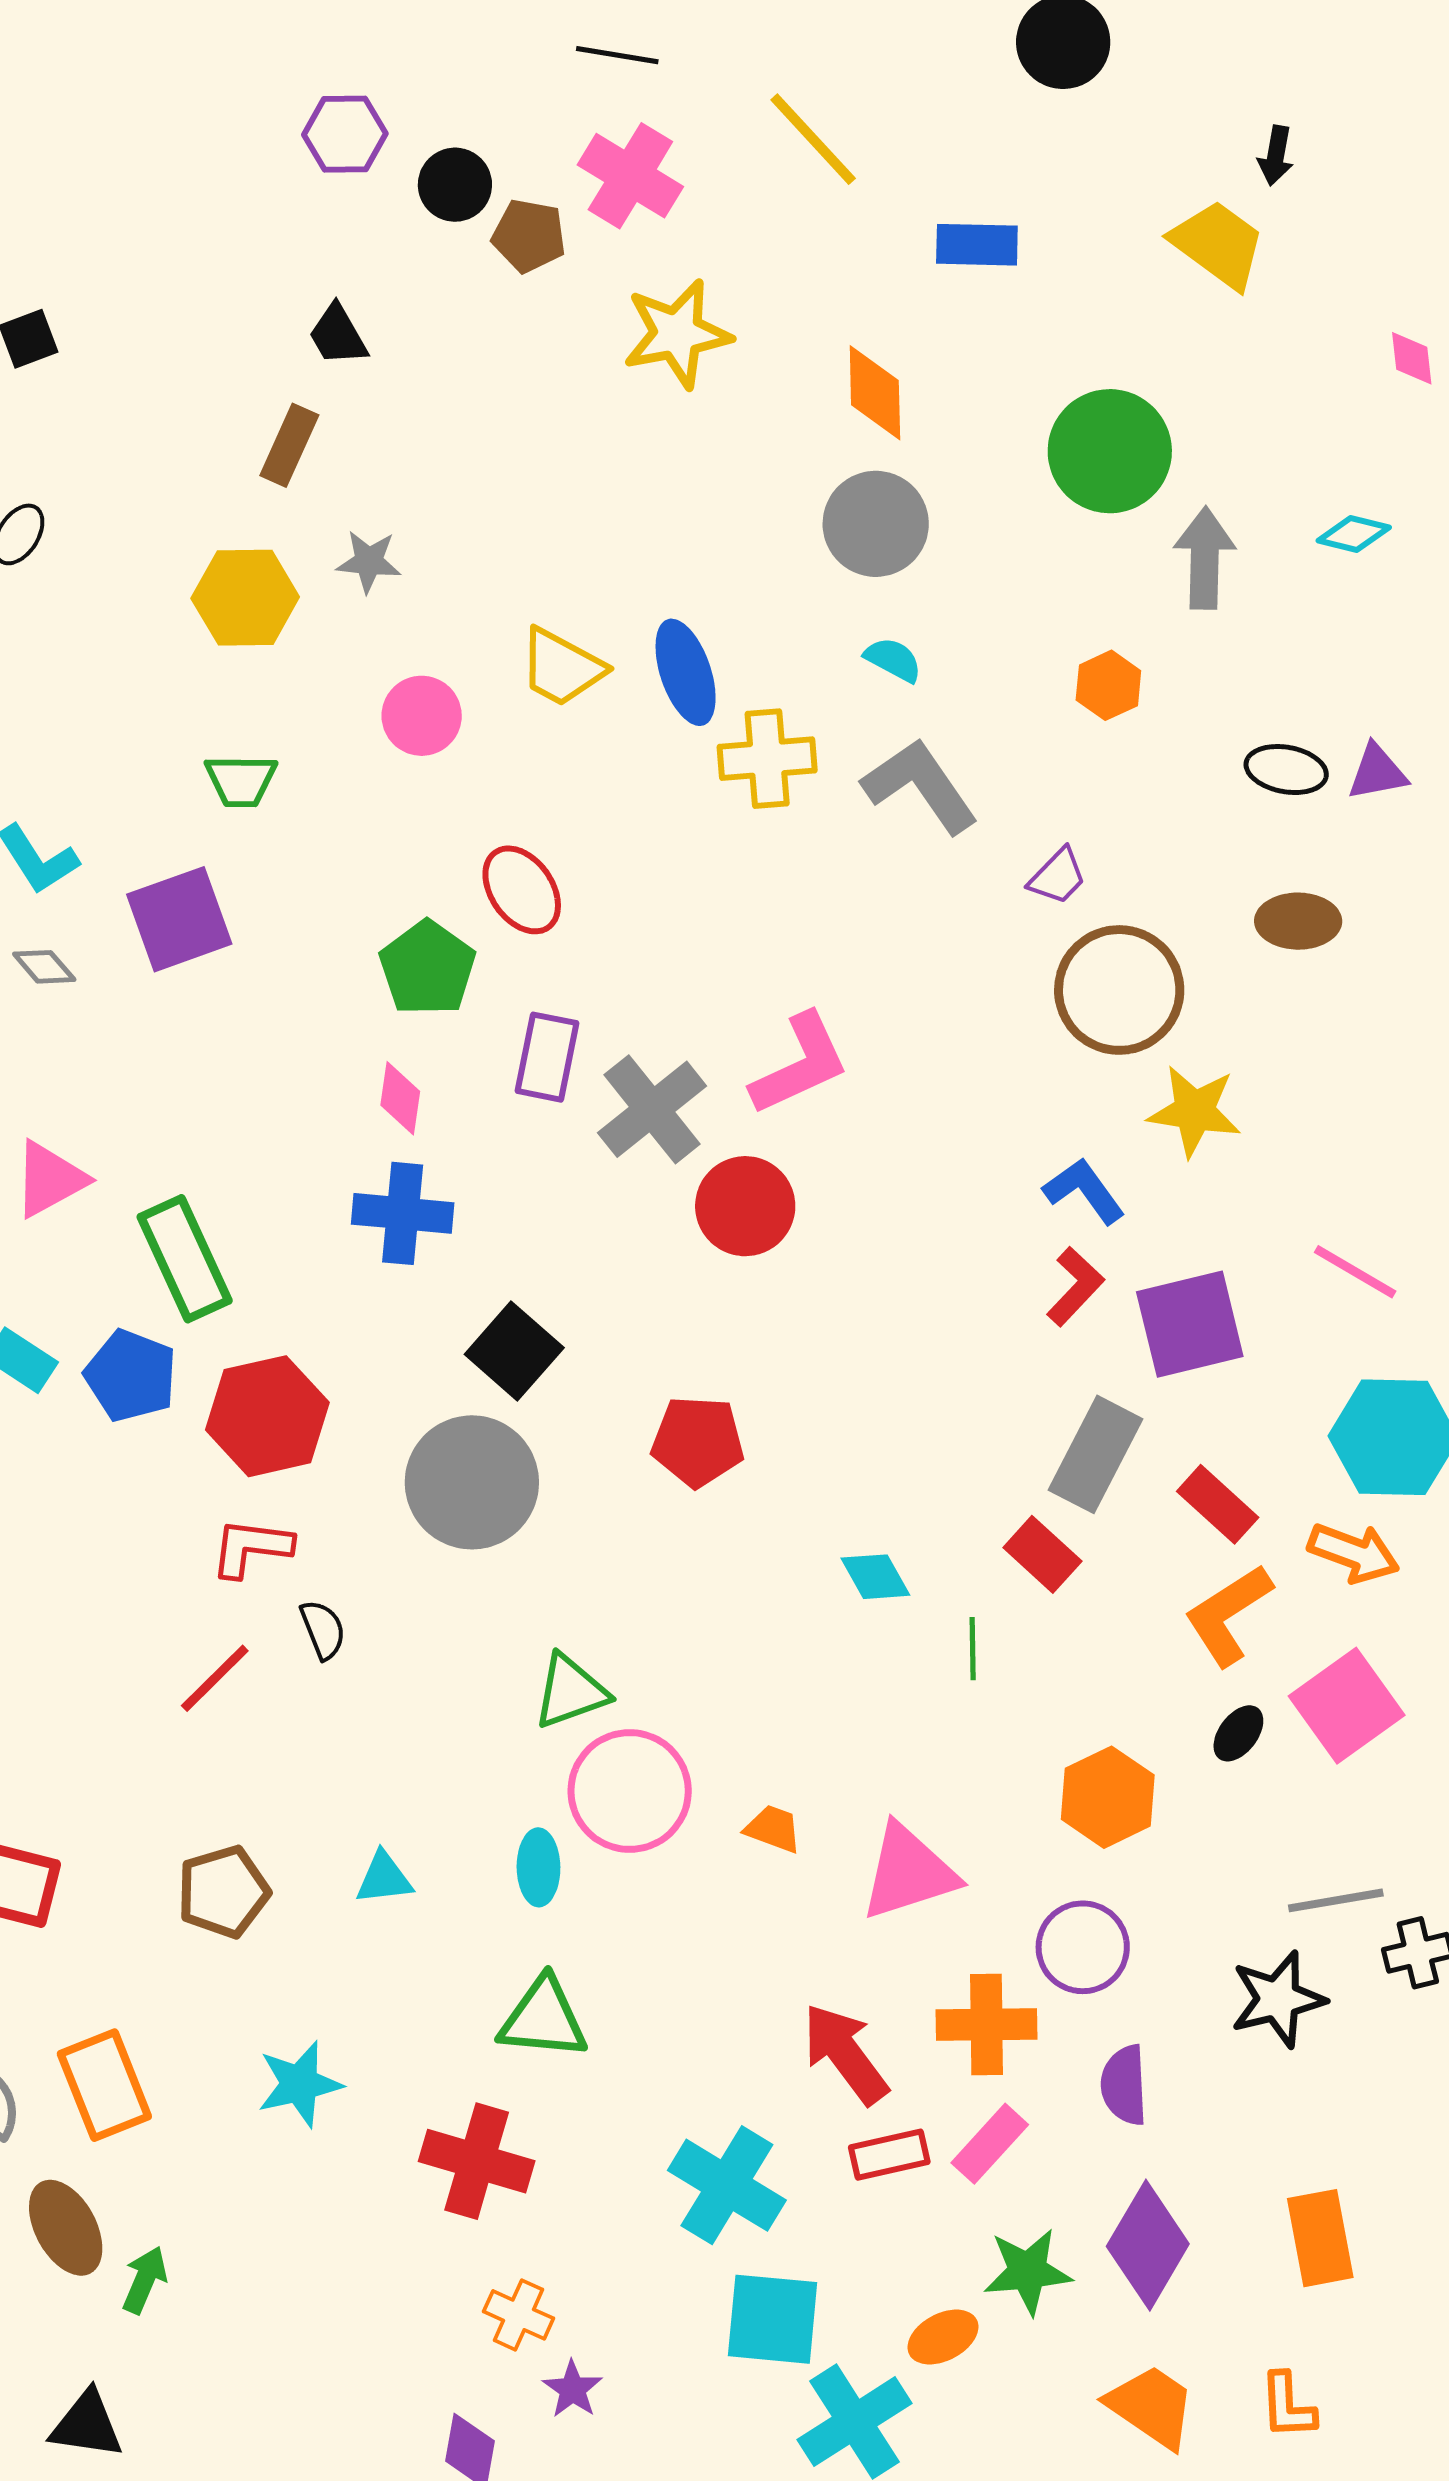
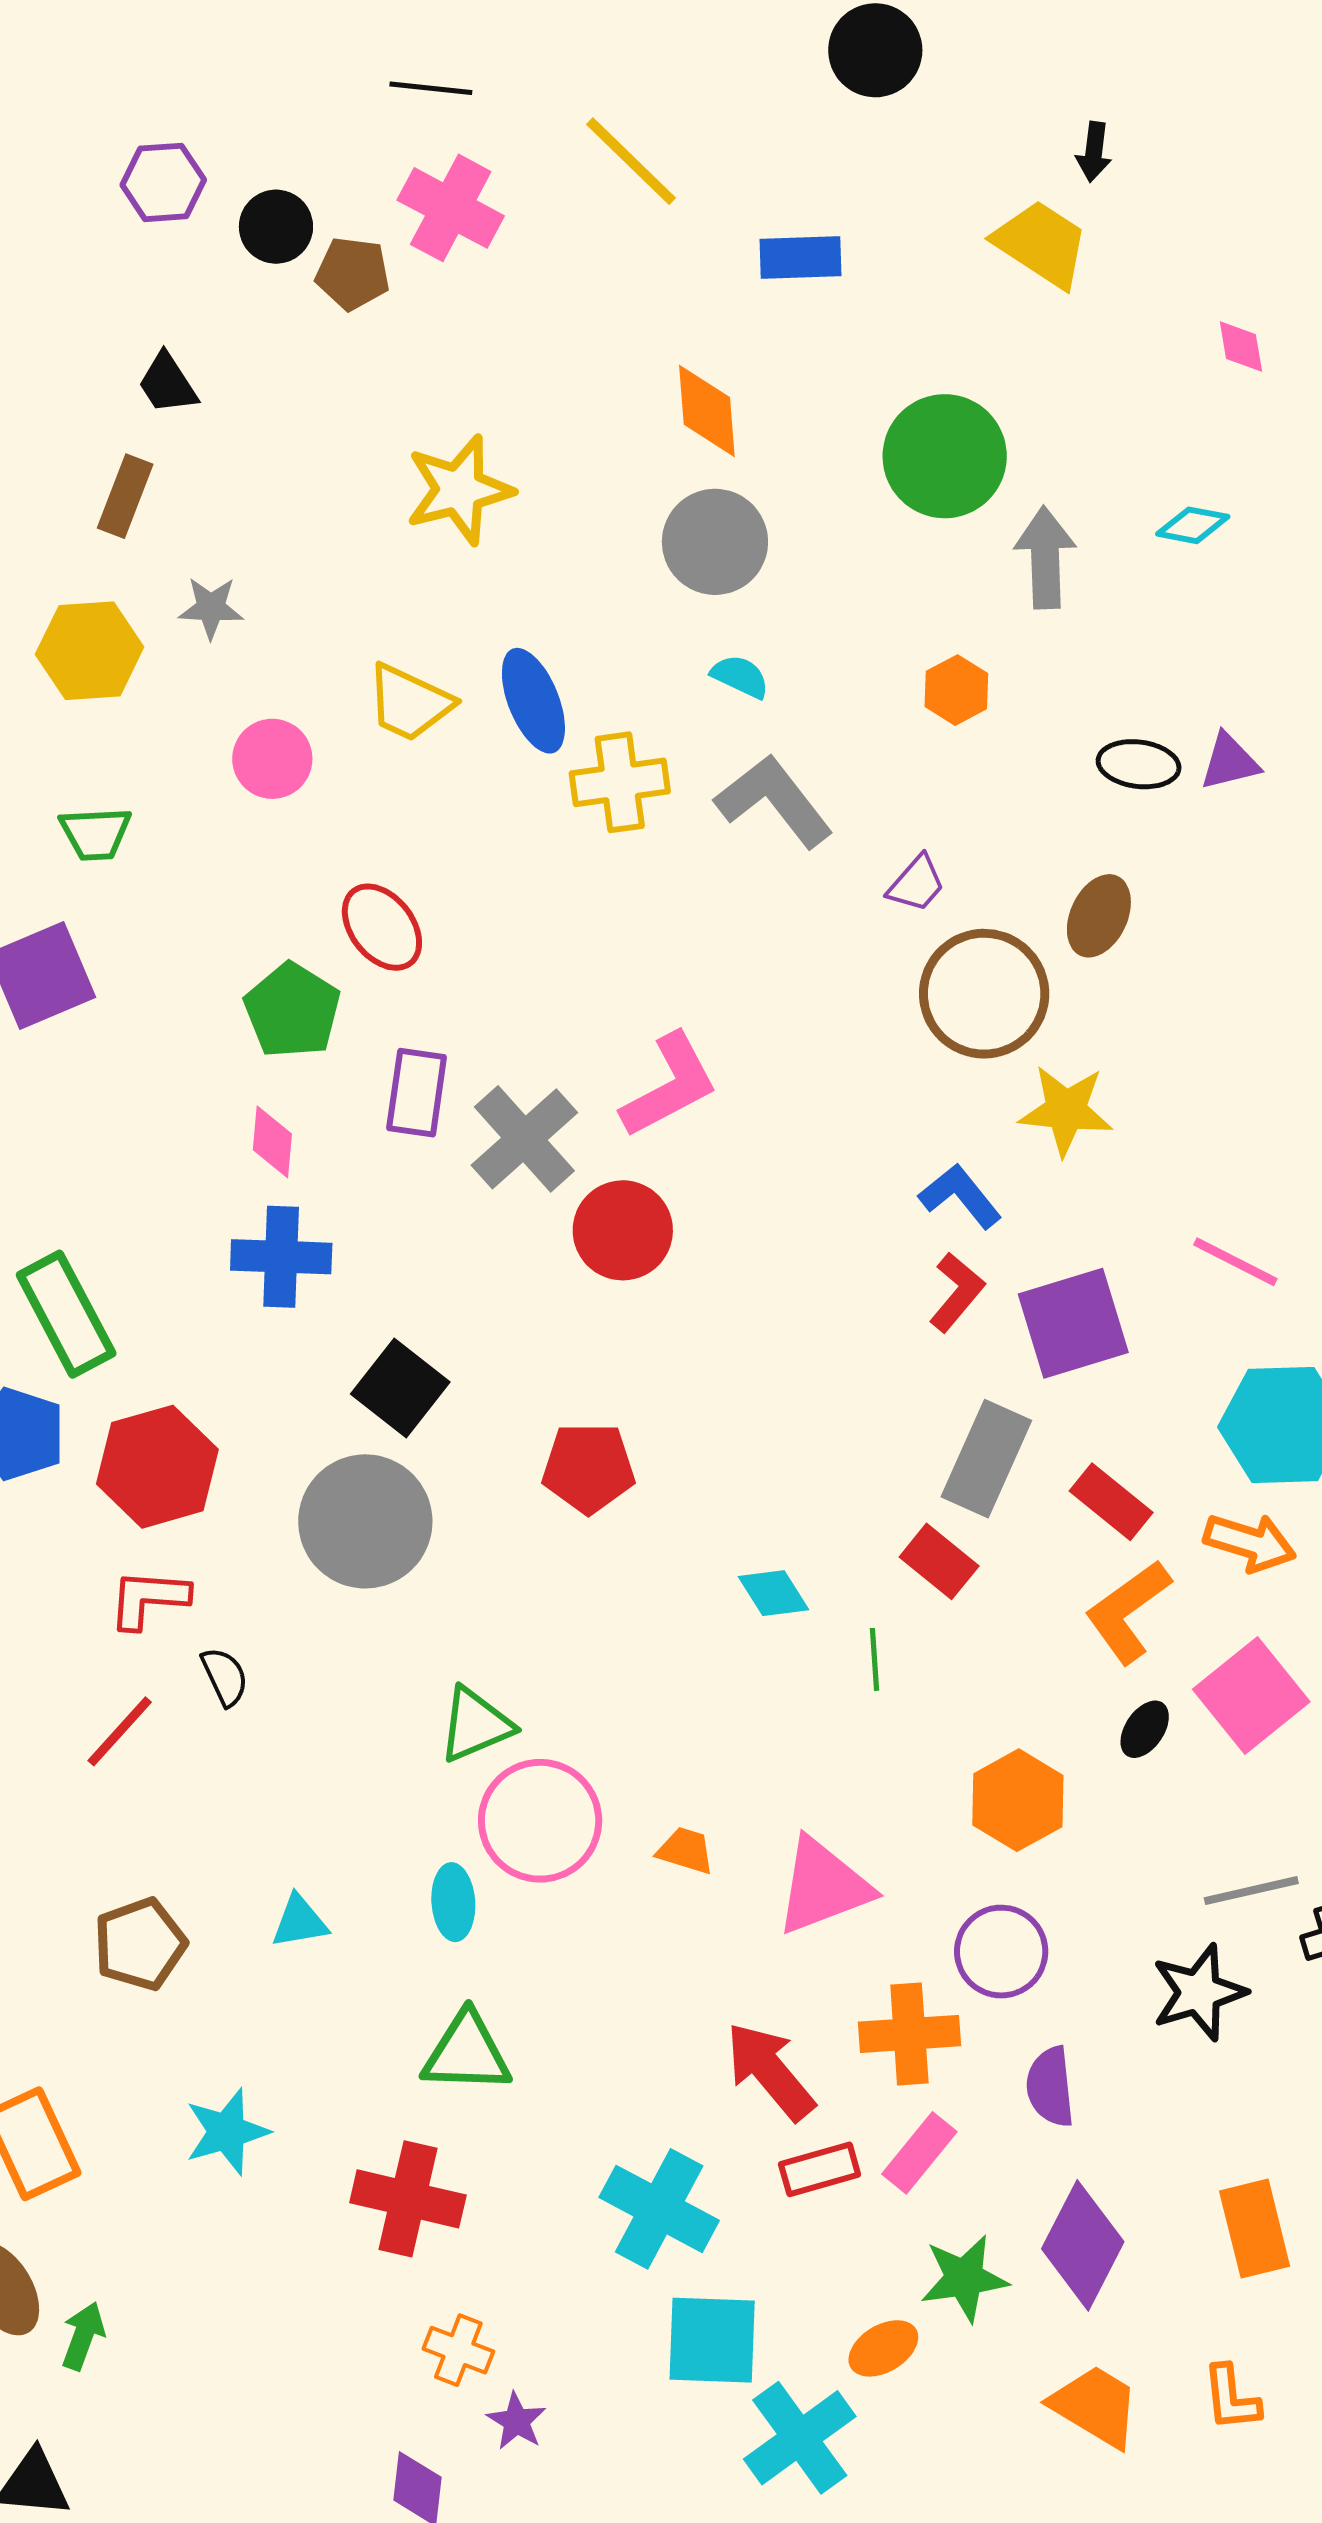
yellow star: (677, 334) -> (459, 490), moved
brown ellipse: (1298, 921) -> (1099, 916), moved, turned -62

